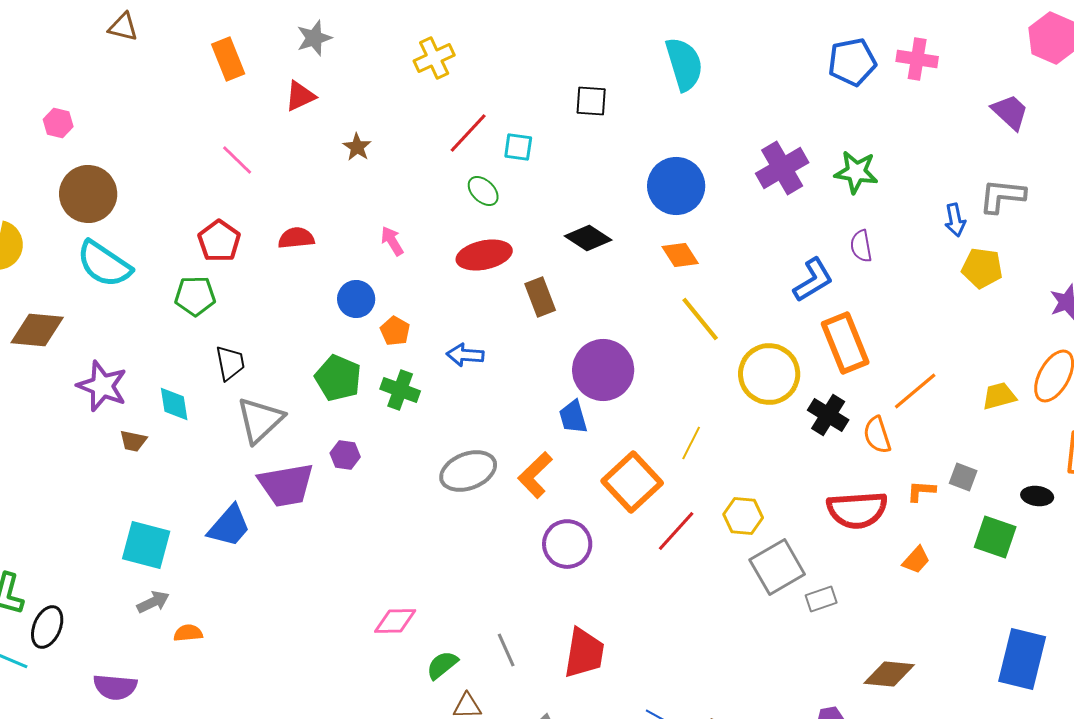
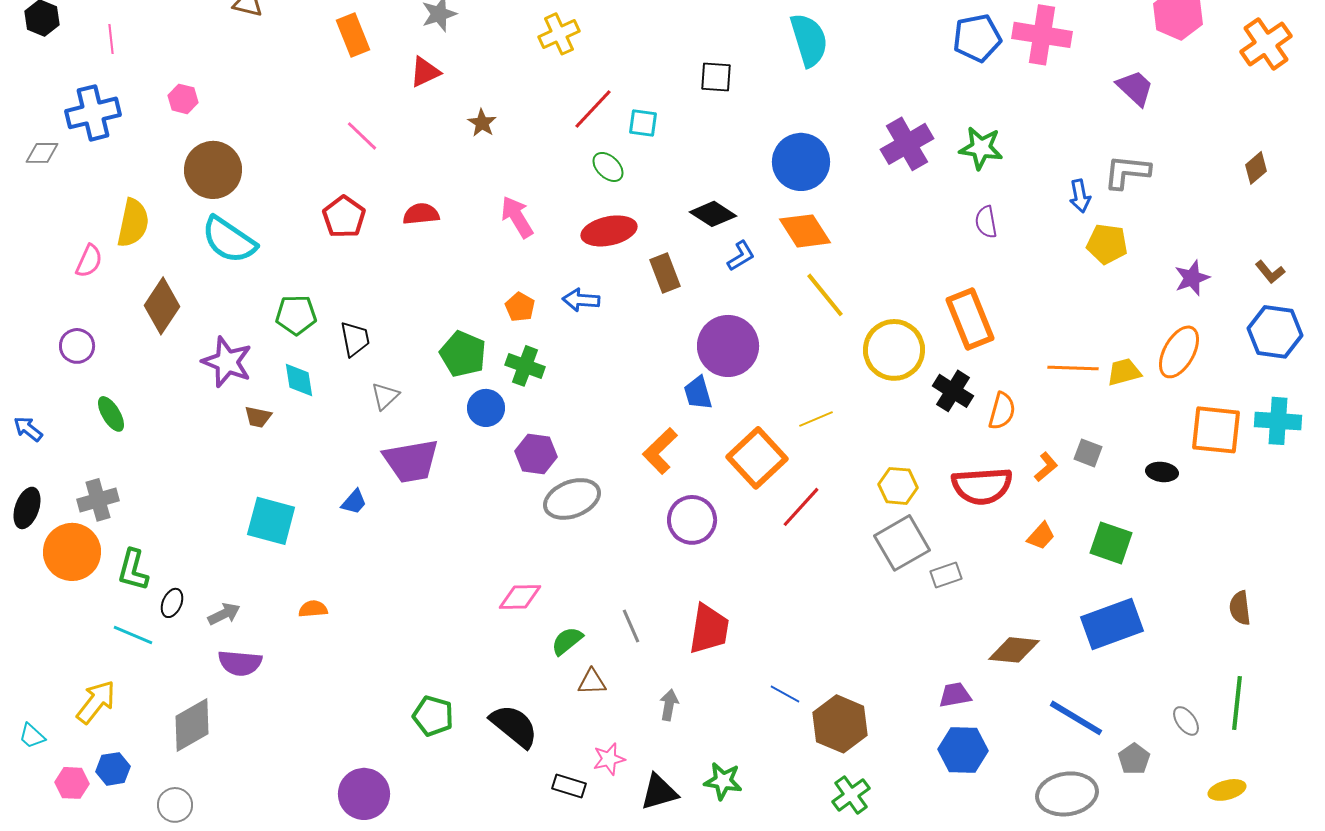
pink cross: (917, 59) -> (1042, 35), size x1.4
pink arrow: (392, 241) -> (517, 217), size x1.4
orange diamond: (680, 255) -> (805, 231), size x1.4
blue L-shape: (813, 280) -> (741, 256), moved, size x0.7
green pentagon: (195, 296) -> (296, 315), moved
blue circle: (356, 299) -> (486, 408), moved
brown diamond: (37, 330) -> (162, 306), turned -62
blue arrow: (465, 355) -> (581, 300), moved
orange line: (915, 391) -> (1073, 368), moved, turned 42
gray triangle: (260, 420) -> (385, 396), size x0.6
orange semicircle: (877, 435) -> (1002, 411), turned -147
yellow line: (691, 443) -> (816, 419), turned 40
purple hexagon: (345, 455) -> (536, 454), moved, size x1.4
gray ellipse: (468, 471) -> (572, 499), moved
orange L-shape: (921, 491) -> (1046, 467), turned 136
yellow hexagon: (743, 516) -> (898, 486), moved
blue trapezoid: (229, 526) -> (354, 502), size x0.6
green square: (995, 537) -> (1111, 543), moved
gray arrow: (153, 602) -> (224, 614), moved
black ellipse: (47, 627) -> (172, 603), size x0.7
blue rectangle: (1022, 659) -> (1112, 624), moved, turned 56

